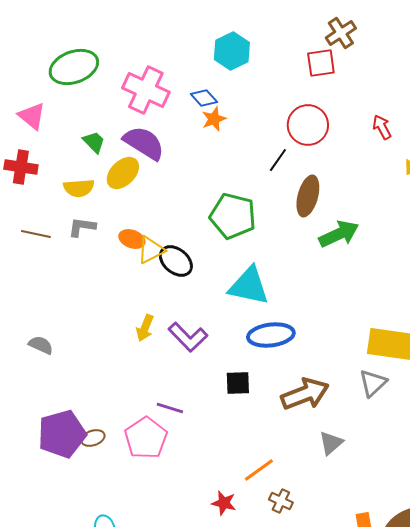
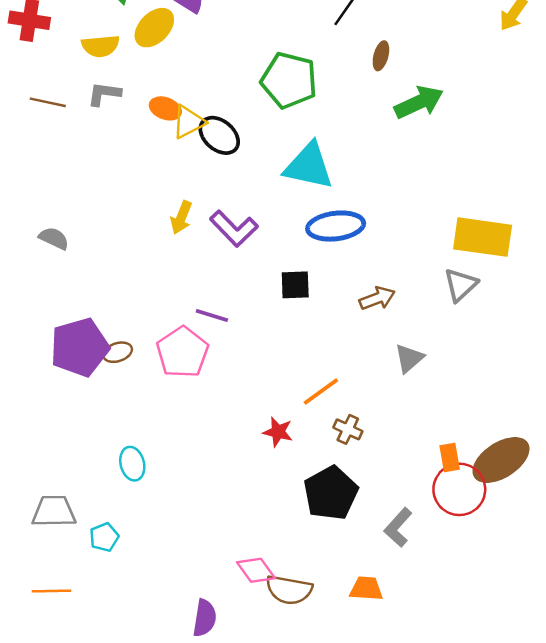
brown ellipse: (308, 196) -> (381, 56), size x0.6
brown arrow: (305, 394) -> (377, 298), size x0.6

